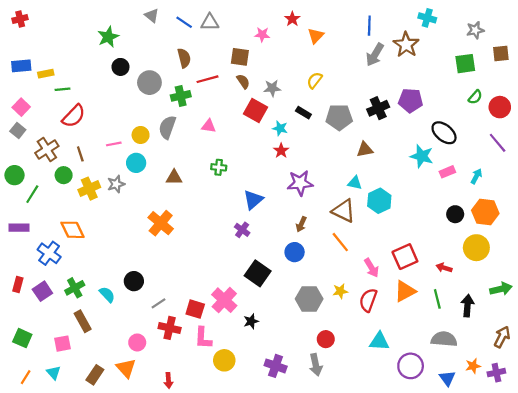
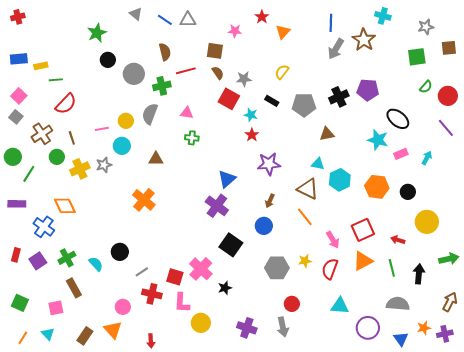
green cross: (219, 167) -> (192, 138), moved
orange hexagon: (485, 212) -> (377, 187), moved
purple cross: (242, 230) -> (217, 206), size x1.6

